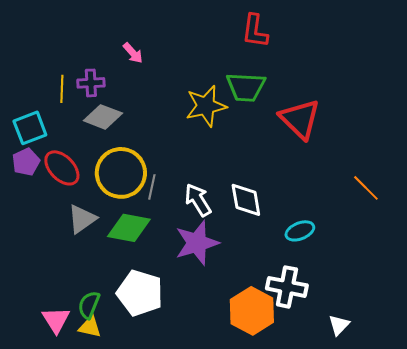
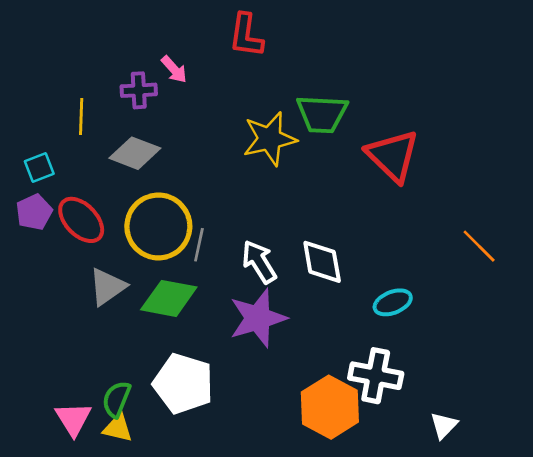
red L-shape: (255, 31) -> (246, 35), moved
purple cross: (91, 83) -> (139, 90), moved
cyan square: (30, 128) -> (39, 168), size x0.7

